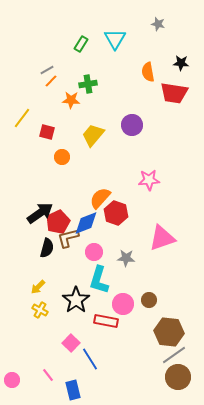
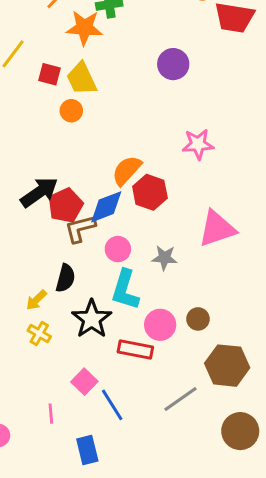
orange star: (71, 100) -> (84, 28), size x1.4
yellow trapezoid: (93, 135) -> (81, 79), moved, turned -65
black semicircle: (47, 248) -> (65, 278), moved
gray line: (174, 355) -> (181, 399), moved
pink line: (48, 375) -> (51, 414), moved, turned 32

